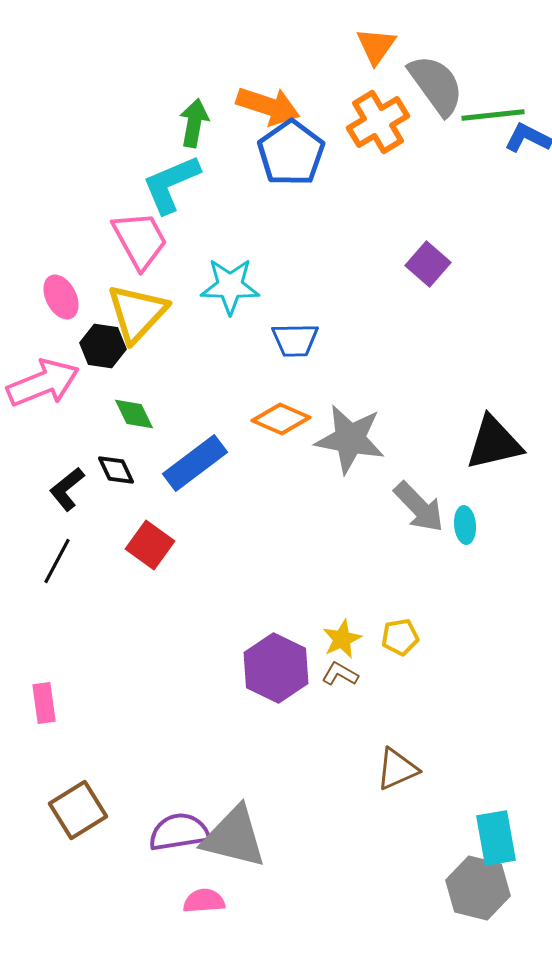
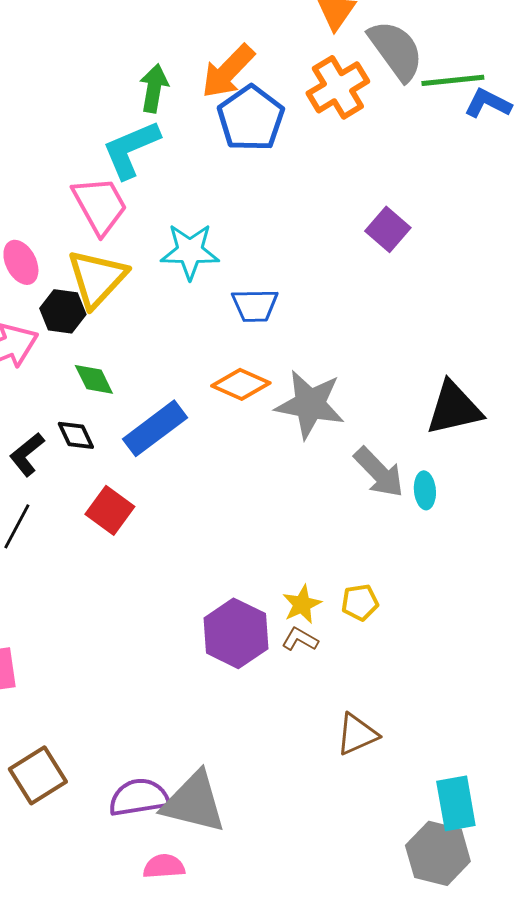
orange arrow: (268, 106) -> (228, 71), turned 116

